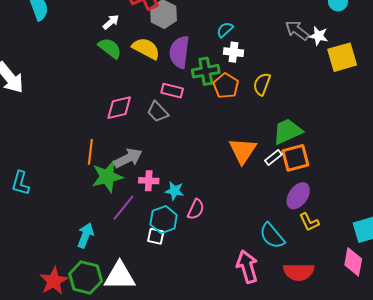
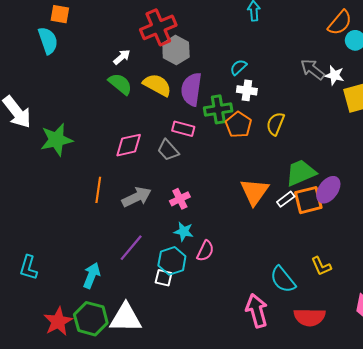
green star: (107, 177) -> (56, 140), moved
pink cross: (149, 181) -> (180, 199), moved, turned -30
cyan L-shape: (20, 183) -> (28, 268), moved
purple ellipse: (298, 196) -> (328, 190), moved

